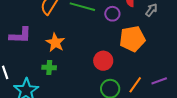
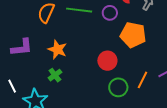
orange pentagon: (132, 39) -> (133, 35), turned 30
green cross: (49, 68) -> (55, 75), turned -32

